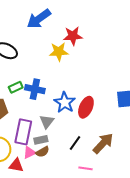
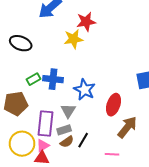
red ellipse: (86, 107) -> (113, 105), moved
black line: (75, 143) -> (83, 140), moved
pink triangle: (29, 153) -> (43, 145), moved

